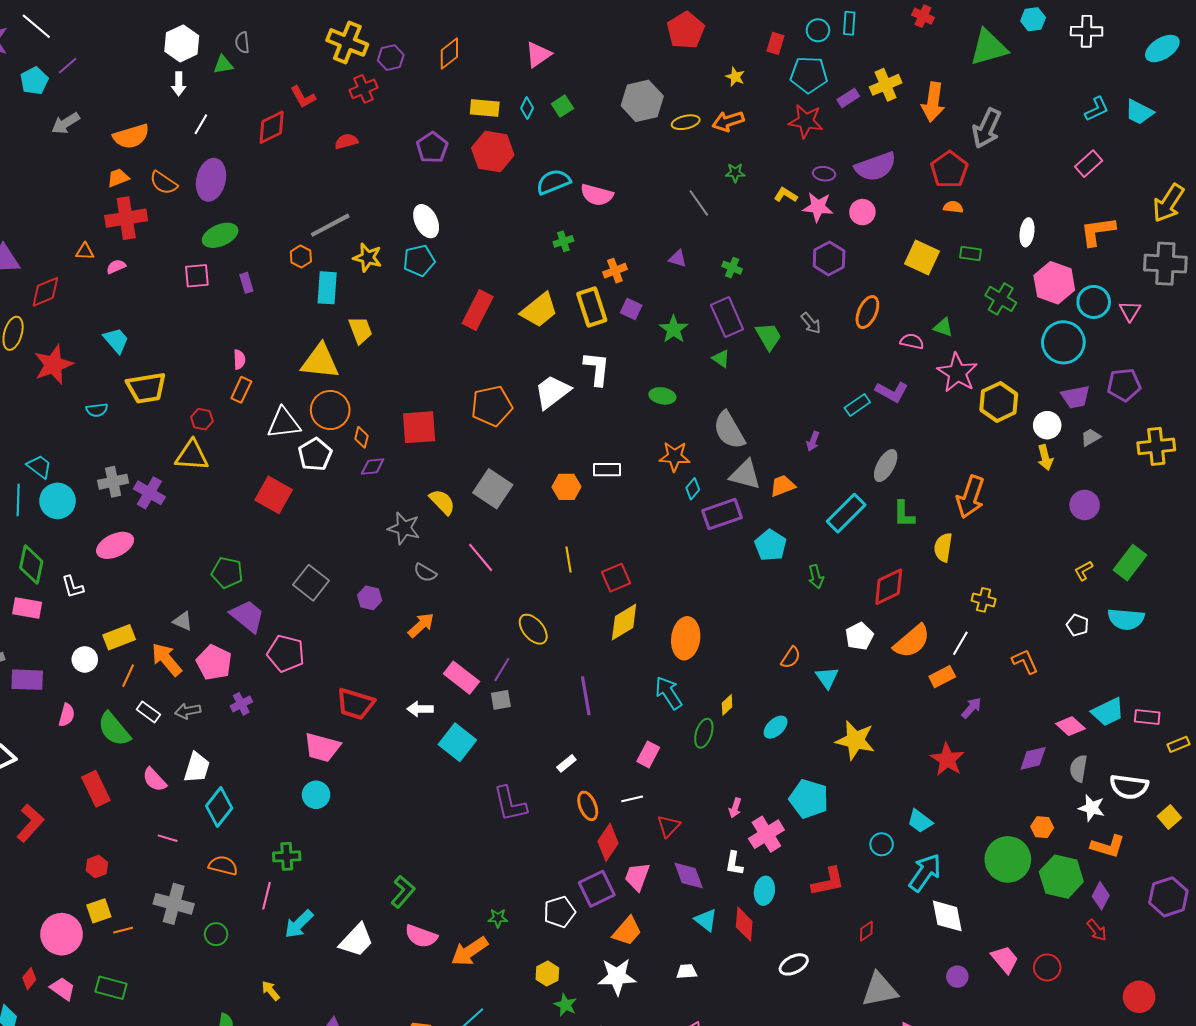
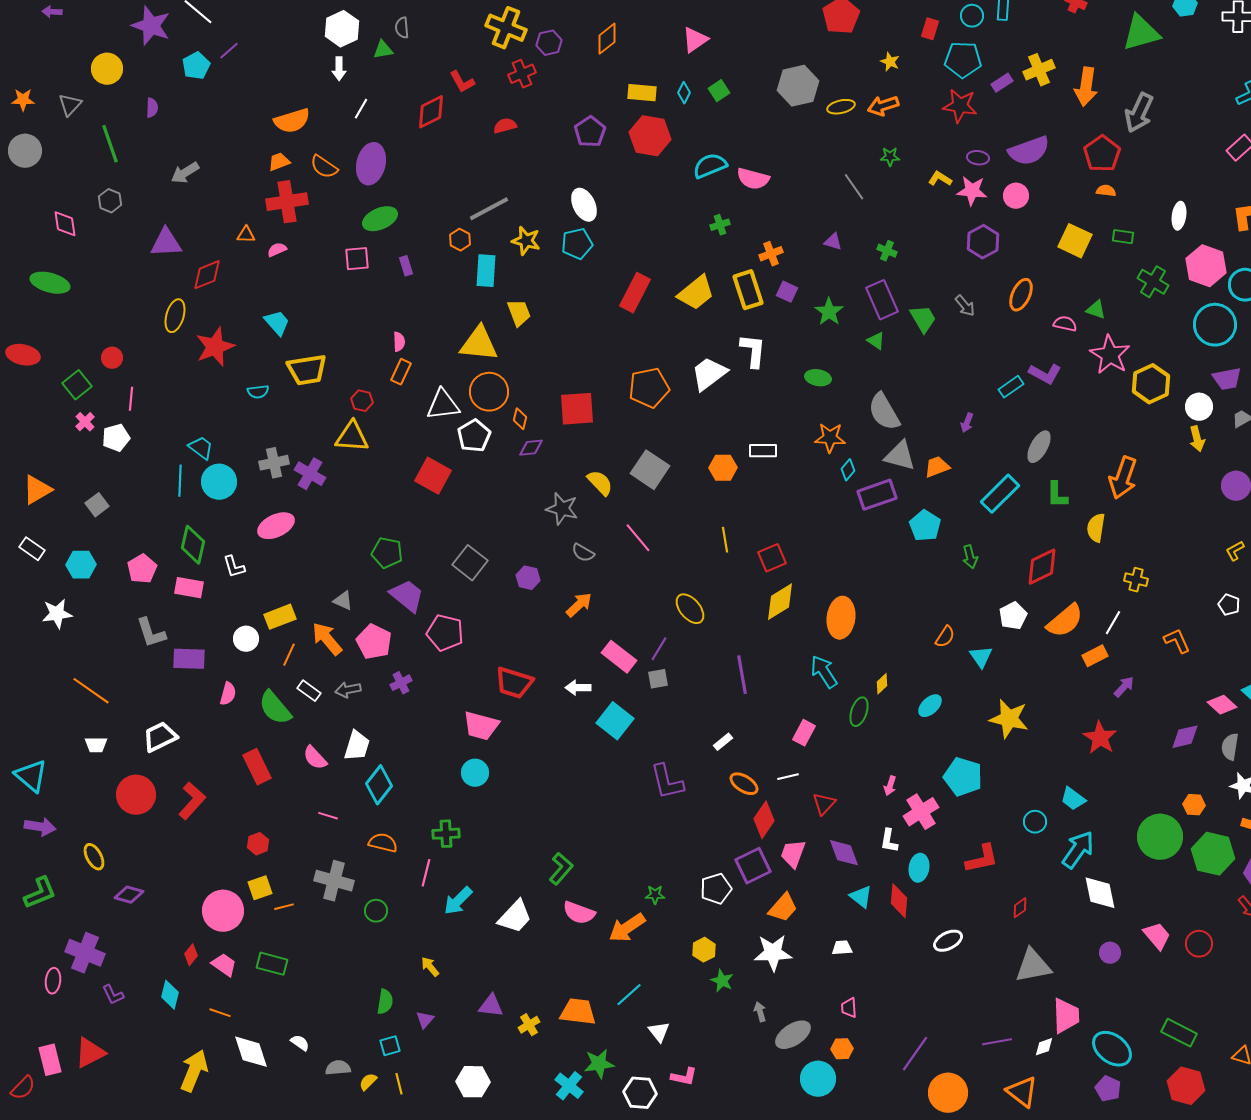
gray arrow: (66, 123) -> (185, 173), moved
orange ellipse: (588, 806) -> (744, 784), turned -36

